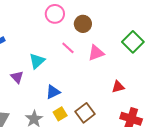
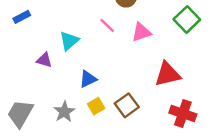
purple triangle: (17, 77) -> (44, 60), turned -32
red triangle: (118, 87) -> (168, 74), size x1.6

